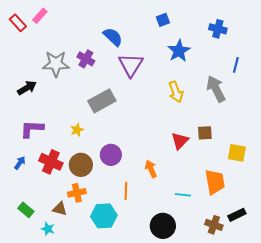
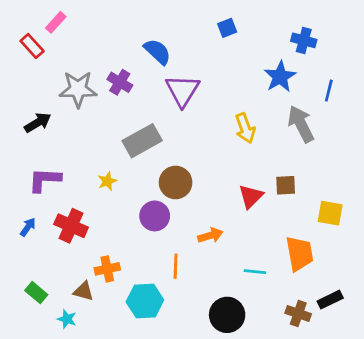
red rectangle: (18, 23) -> (32, 46), moved
blue star: (179, 51) -> (280, 77), moved
brown circle: (81, 165) -> (176, 183), moved
orange arrow: (151, 169) -> (210, 235), turned 96

